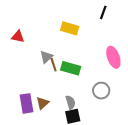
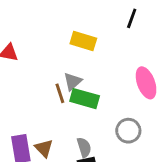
gray triangle: (46, 57) -> (73, 82), moved
brown triangle: (42, 103) -> (44, 148), turned -32

